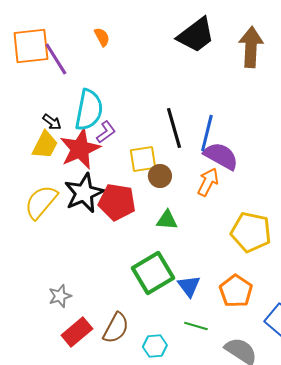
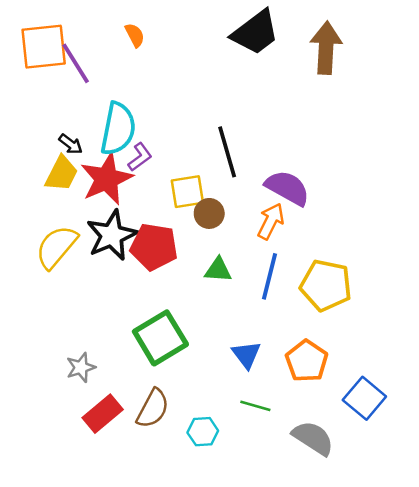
blue line: (207, 133) -> (269, 276), moved
green square: (153, 273) -> (160, 338), moved

